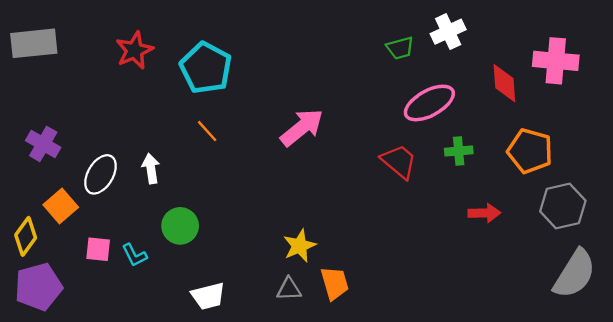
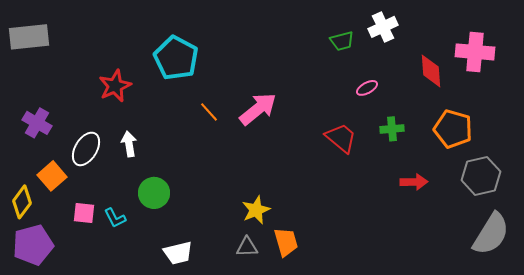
red star: (134, 50) -> (115, 86), moved
pink ellipse: (429, 103) -> (367, 88), size x0.5
orange line: (207, 131) -> (209, 112), moved

